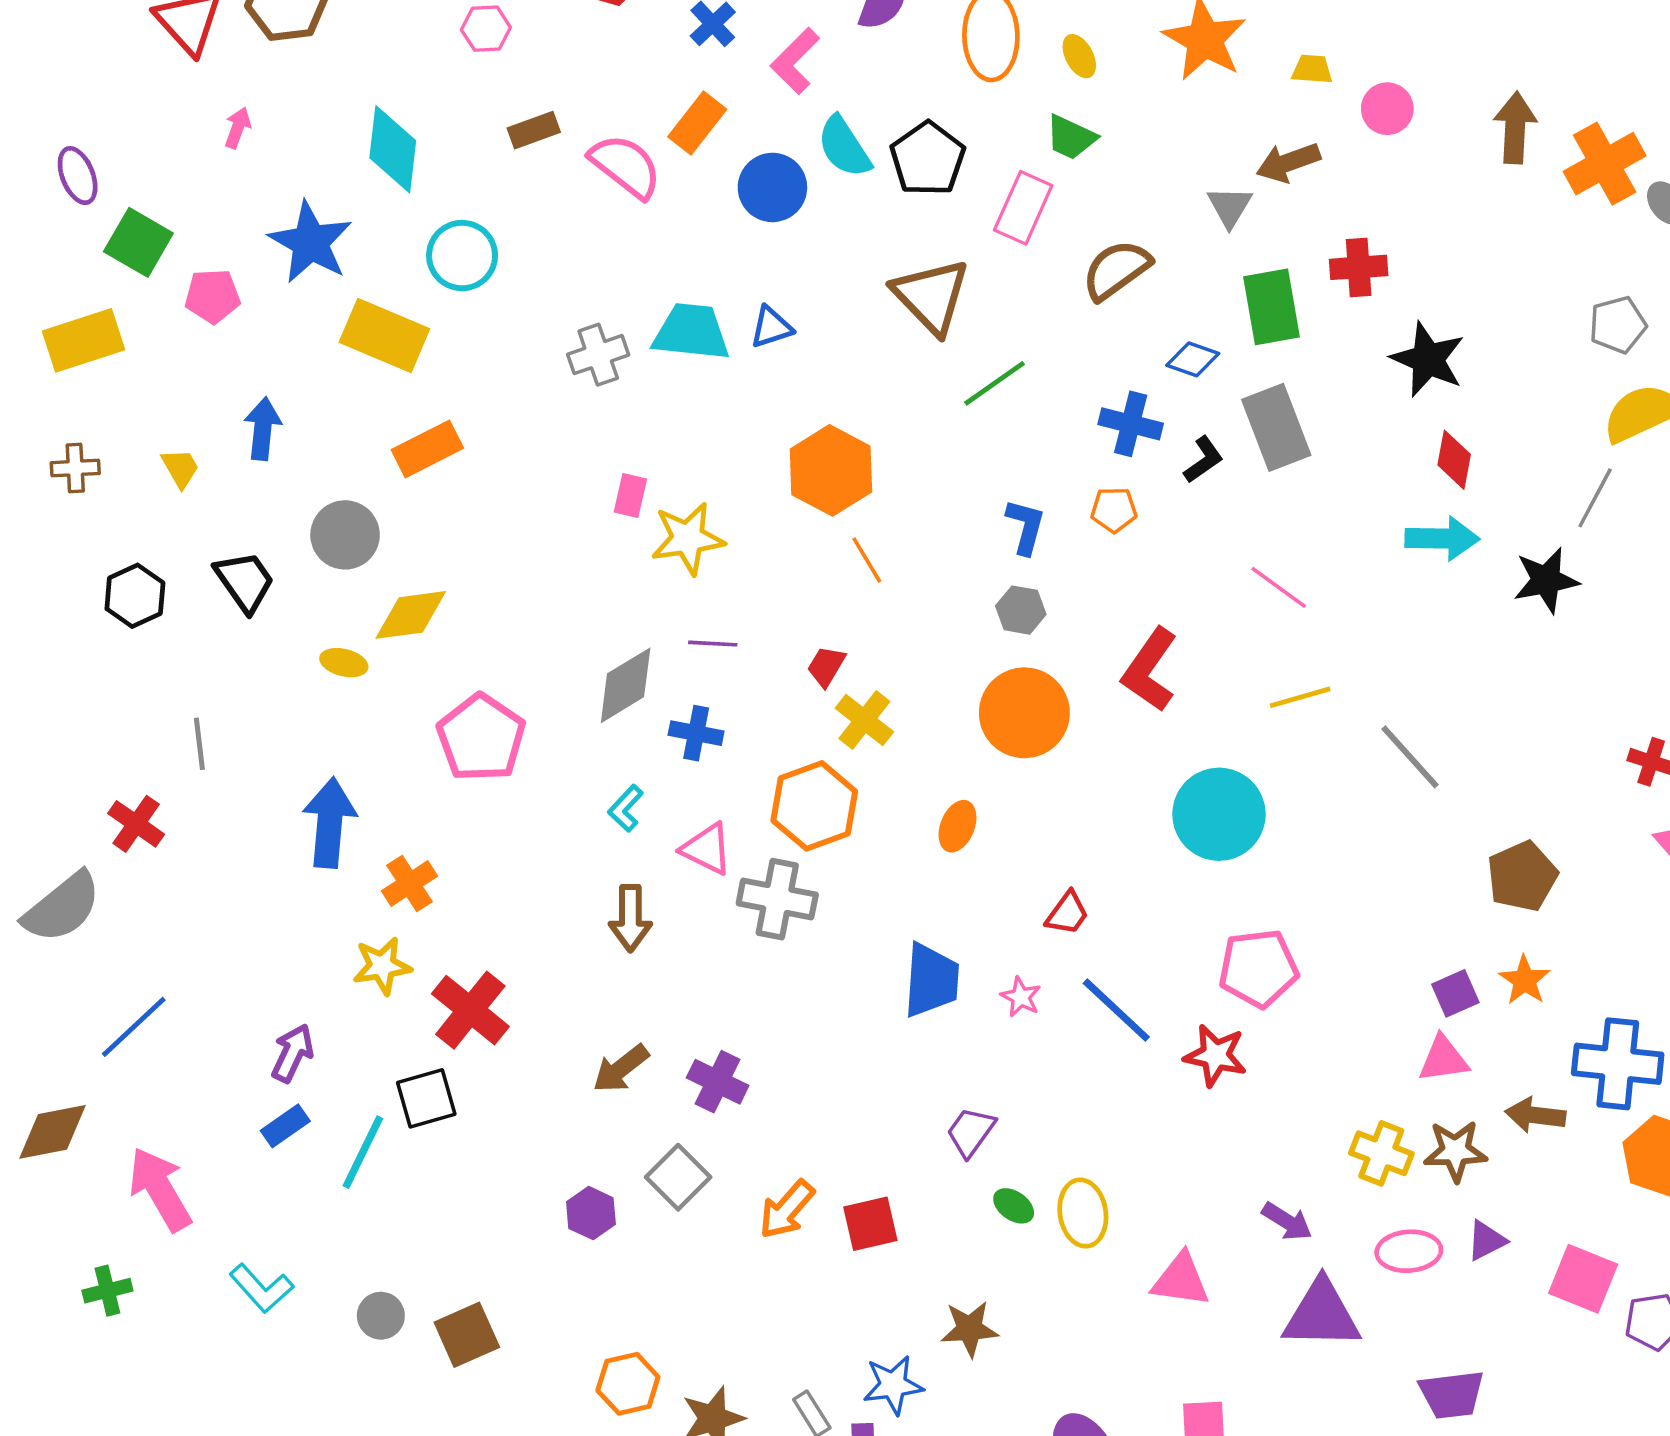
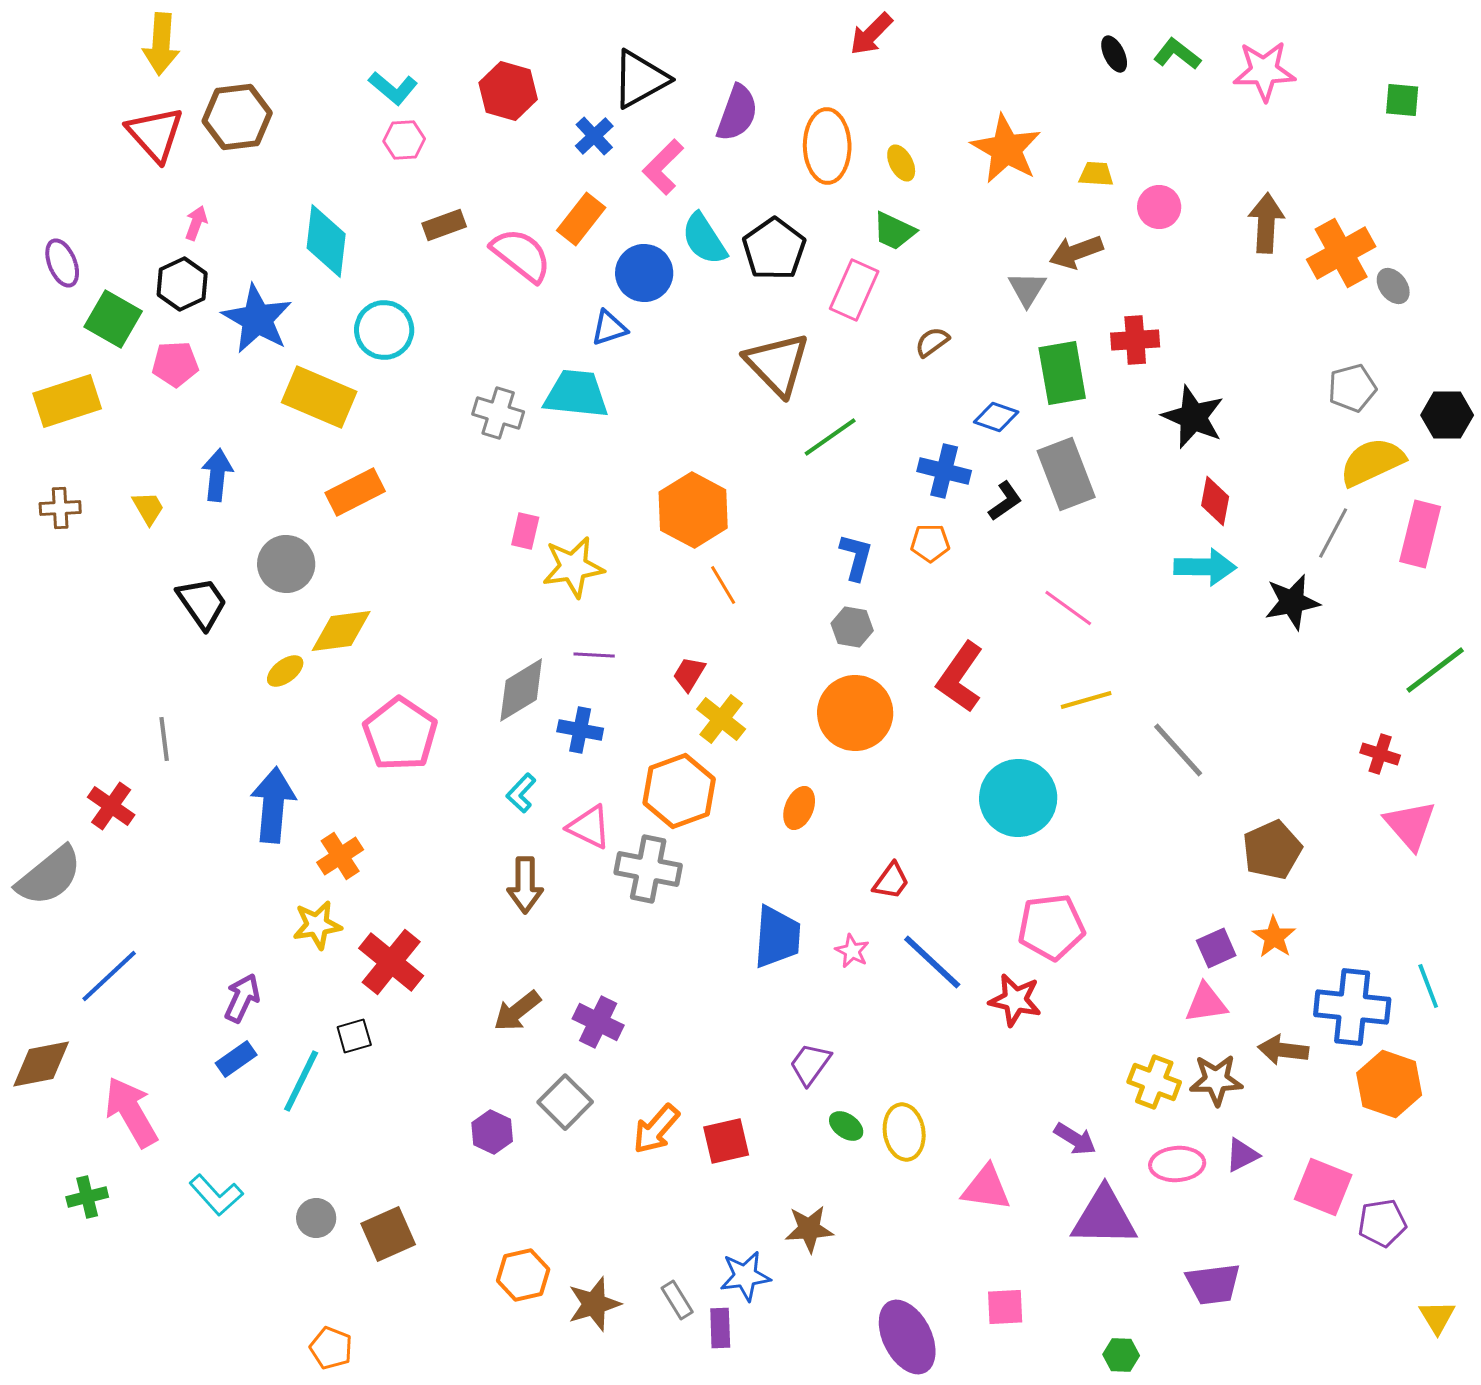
brown semicircle: (1116, 270) -> (932, 342), size x0.6
blue triangle: (771, 327) -> (609, 328), moved
gray cross: (598, 355) -> (498, 413), turned 36
black hexagon: (135, 596) -> (182, 284), moved
yellow ellipse: (344, 663) -> (285, 671), turned -51
black square: (426, 1098) -> (354, 1036), size x0.7

